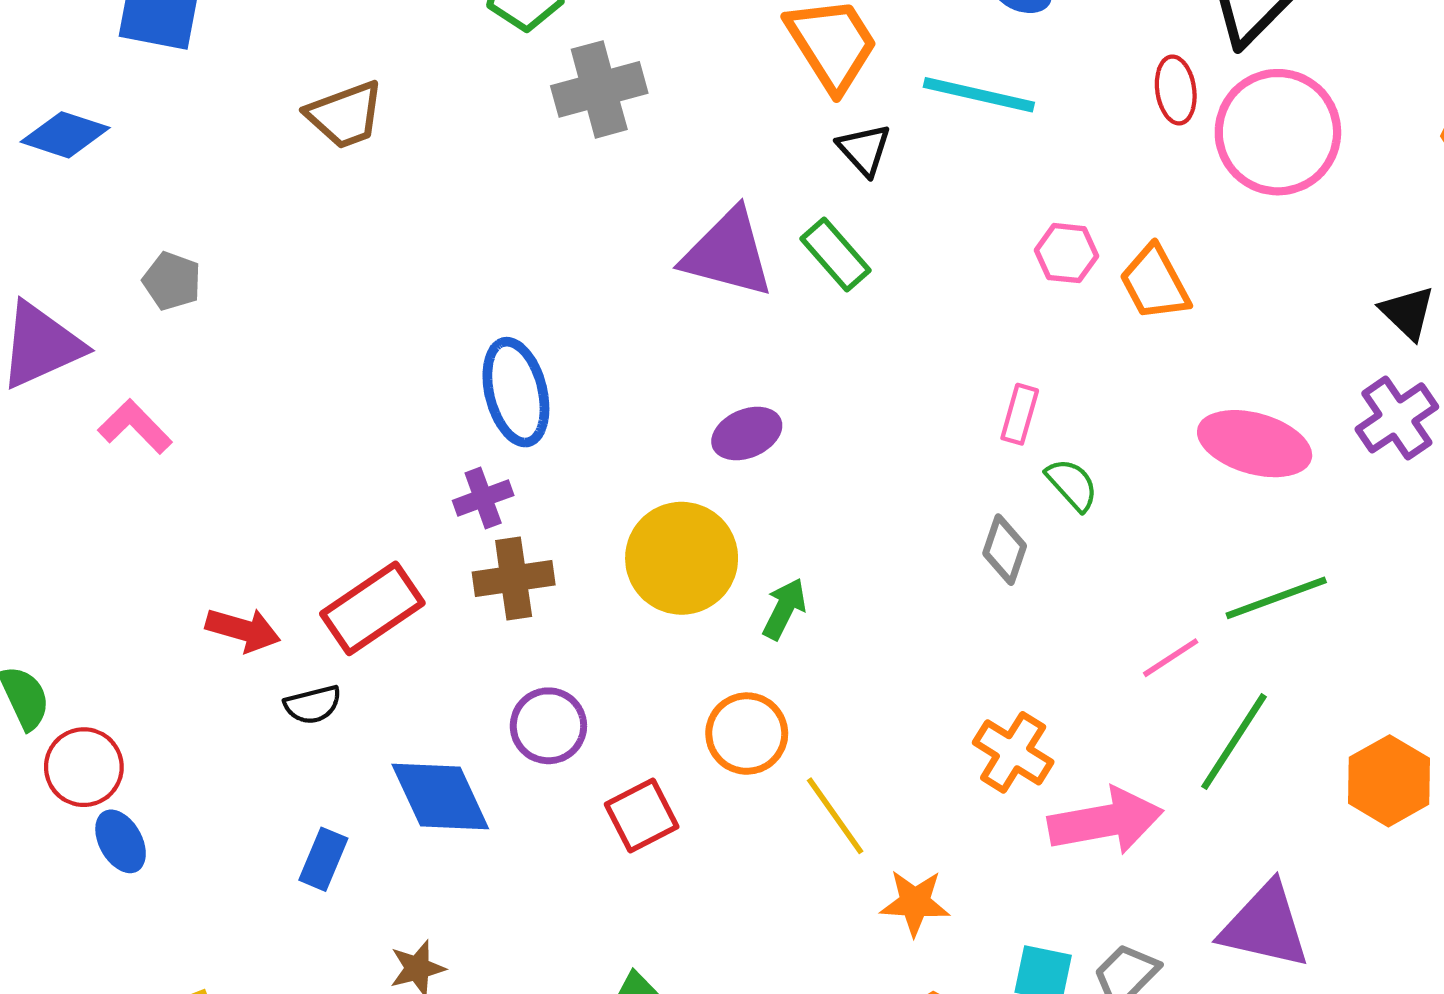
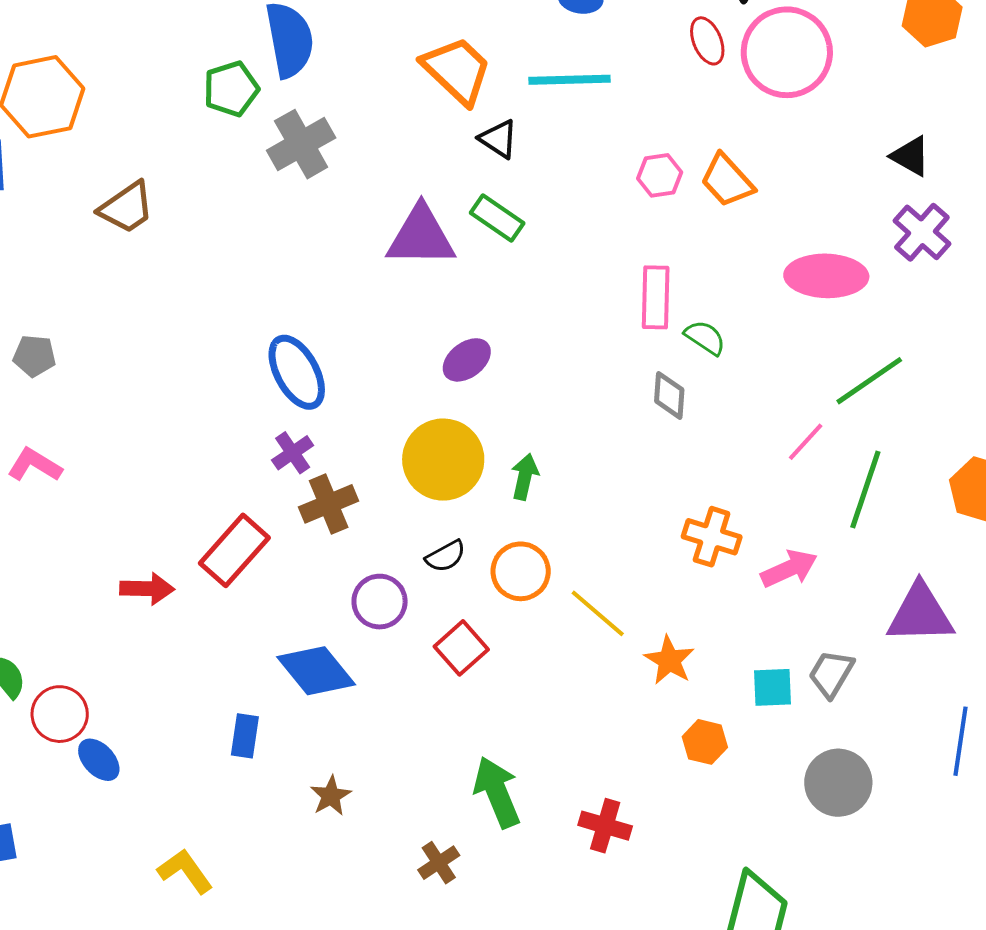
pink rectangle: (1020, 414) -> (656, 297), size x1.5
black semicircle: (313, 705) -> (446, 556), moved
pink arrow: (1106, 821) -> (789, 569), size x0.7
orange star: (915, 903) -> (669, 660), turned -30

